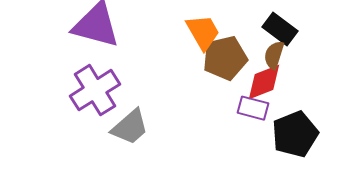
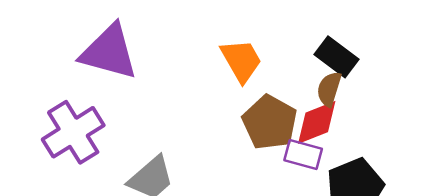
brown pentagon: (225, 58) -> (270, 122), moved, turned -30
purple cross: (95, 90) -> (73, 132), moved

